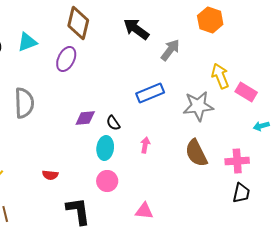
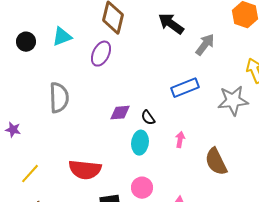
brown semicircle: (196, 153) -> (216, 162), moved
red semicircle: (50, 175) -> (85, 170), size x2.0
pink circle: (107, 181) -> (142, 188), moved

